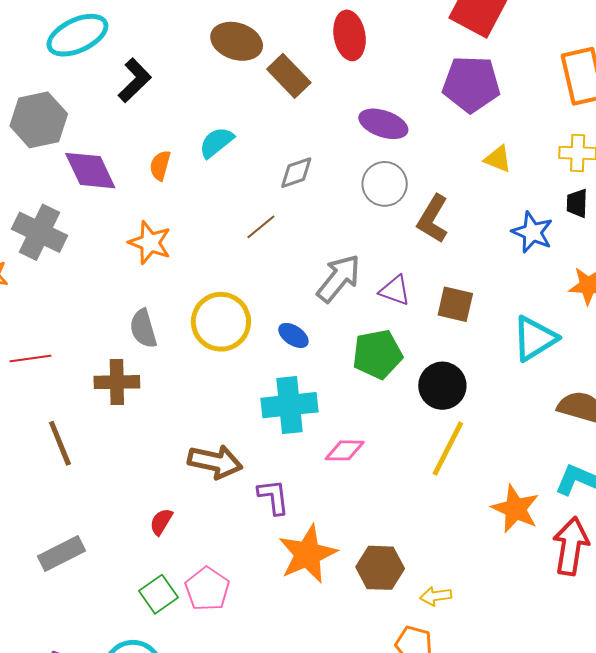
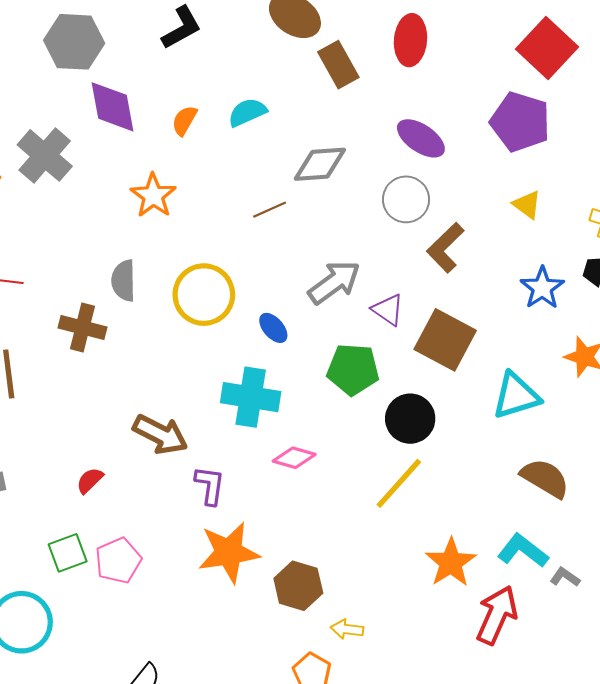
gray diamond: (296, 173) -> (320, 164), size x1.4
brown square: (455, 304) -> (445, 340), size x1.5

